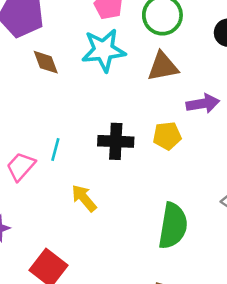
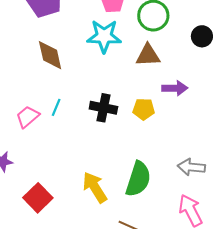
brown diamond: (46, 62) -> (50, 55), moved, size x1.4
yellow arrow: (84, 198) -> (95, 187), moved, size x1.4

